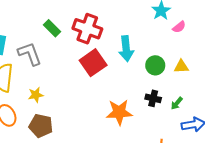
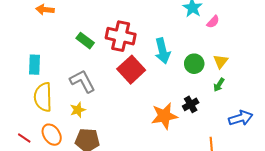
gray L-shape: (30, 54) -> (83, 81), moved
yellow triangle: (181, 67) -> (221, 61), turned -42
black cross: (153, 98) -> (191, 104), moved, turned -35
green arrow: (177, 103) -> (219, 85), moved

